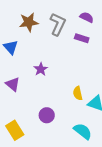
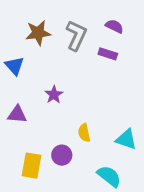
purple triangle: (13, 84) -> (17, 114), turned -35
yellow semicircle: (78, 93) -> (84, 133), moved
yellow rectangle: (15, 130) -> (32, 166), moved, turned 42

